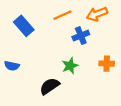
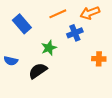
green star: (70, 66) -> (49, 48), moved
black semicircle: (50, 86) -> (38, 71), moved

